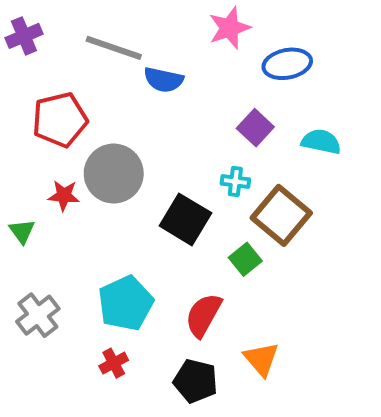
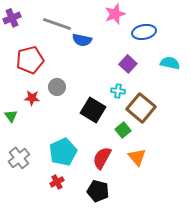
cyan semicircle: (321, 142) -> (170, 63), moved
gray circle: (114, 174) -> (57, 87), size x0.6
orange triangle: (261, 359) -> (137, 157), moved

